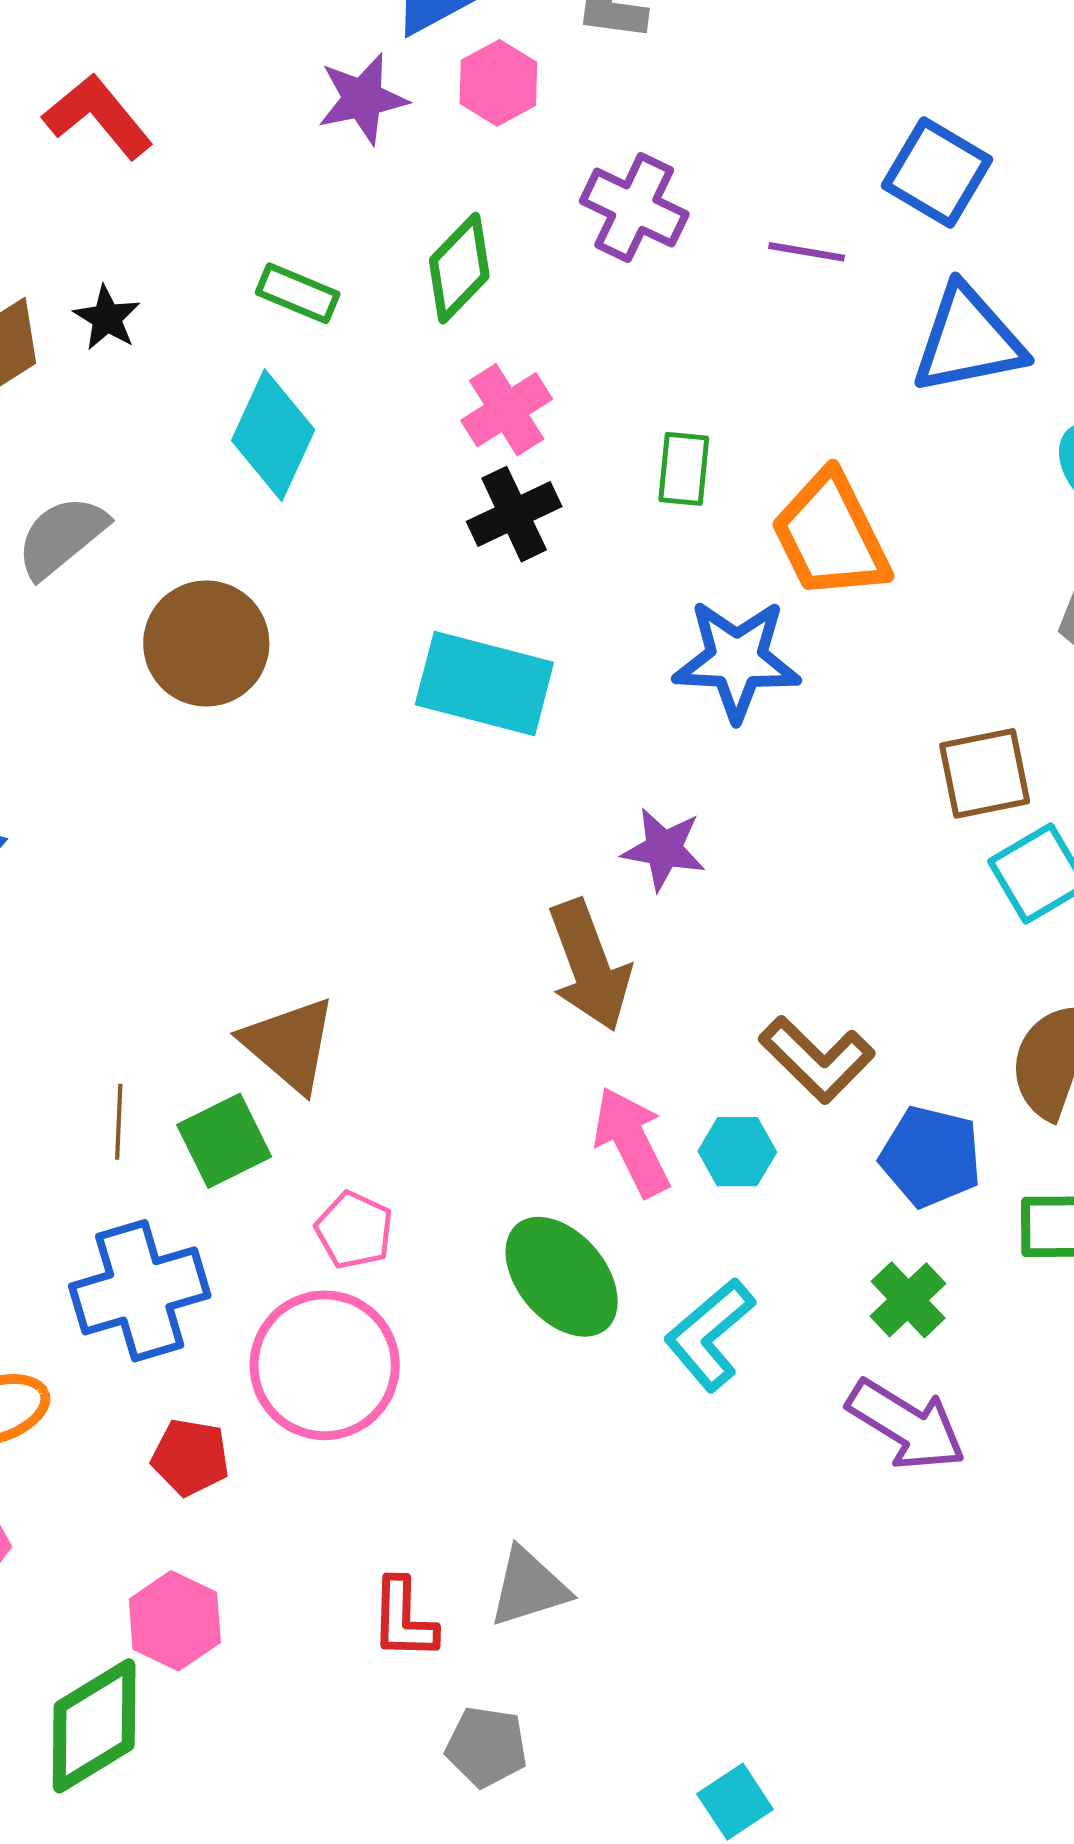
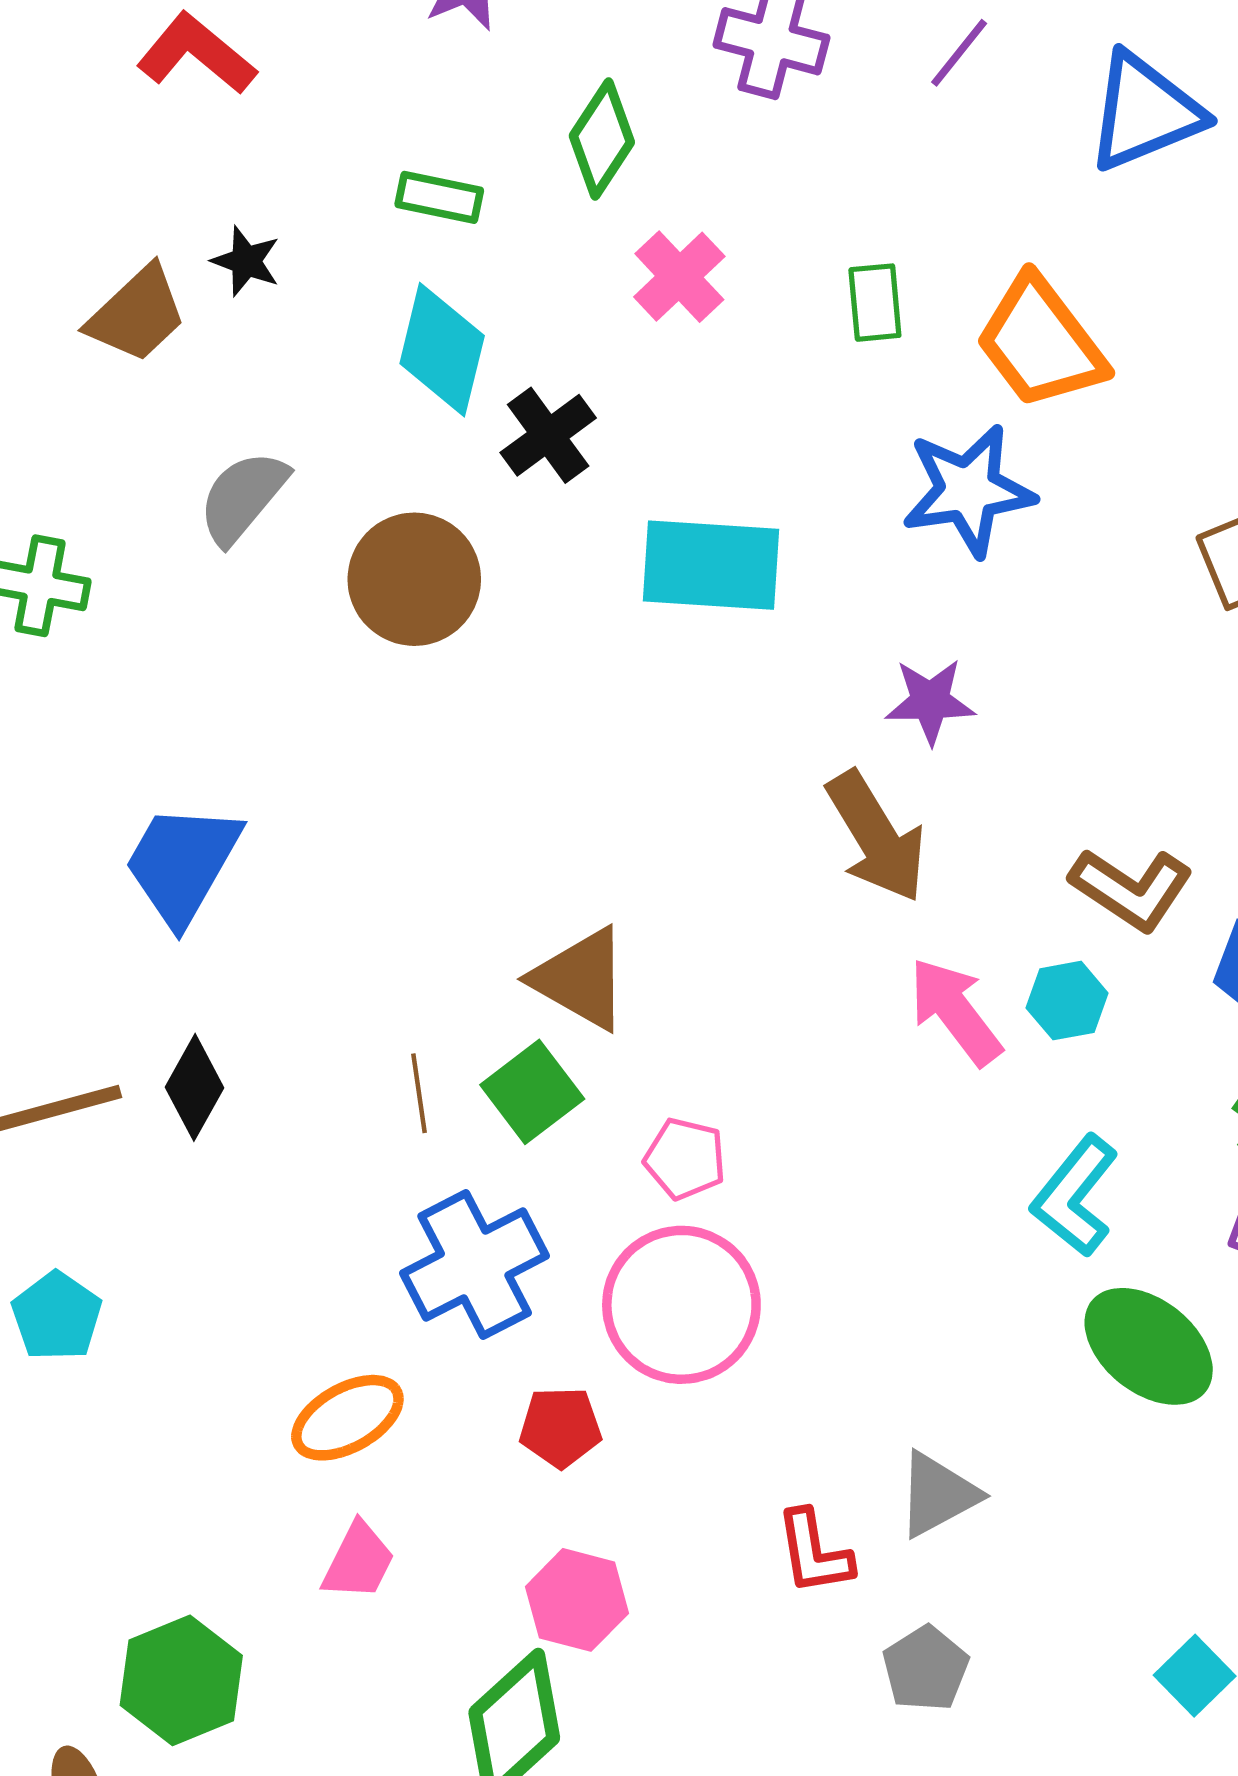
purple line: (807, 252) -> (959, 53), turned -50
black cross: (514, 514) -> (548, 435), moved
green ellipse: (562, 1277) -> (1149, 1346), moved
gray pentagon: (486, 1747) -> (926, 1668), turned -30

